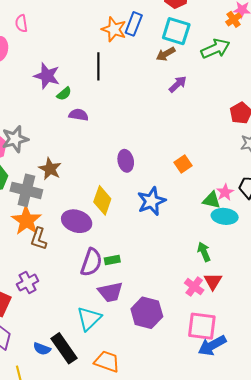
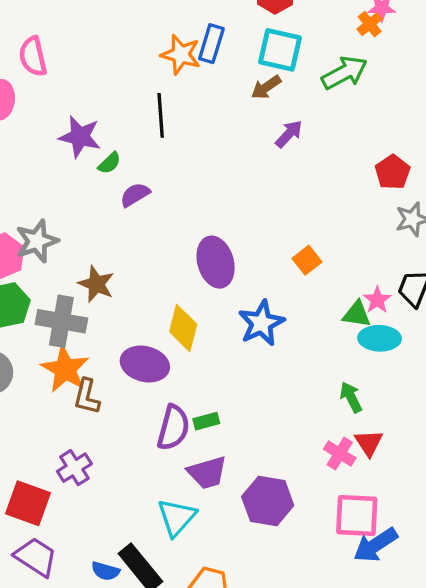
pink semicircle: (21, 23) -> (33, 56), size x1.4
purple semicircle: (79, 115) -> (135, 195), turned -36
purple ellipse: (126, 161) -> (216, 262), size x1.4

